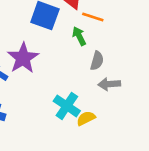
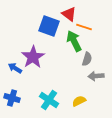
green arrow: (79, 36) -> (74, 41), size x1.5
cyan cross: (67, 106) -> (49, 100), moved

